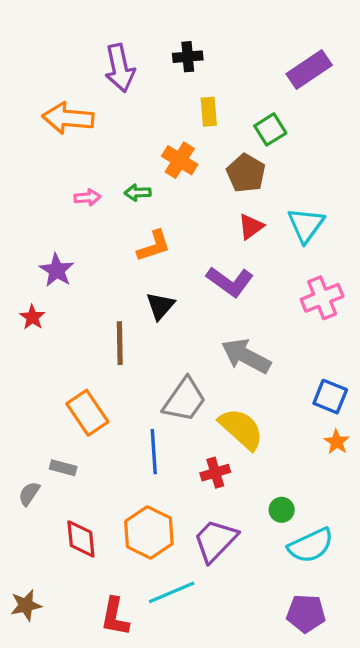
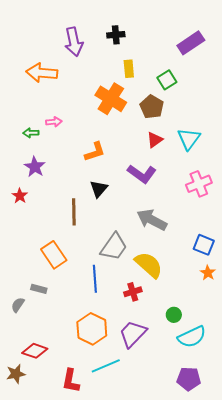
orange cross: (180, 160) -> (111, 99), size x1.4
green arrow: (138, 193) -> (31, 133), moved
red diamond: (81, 539) -> (35, 351), moved, turned -65

